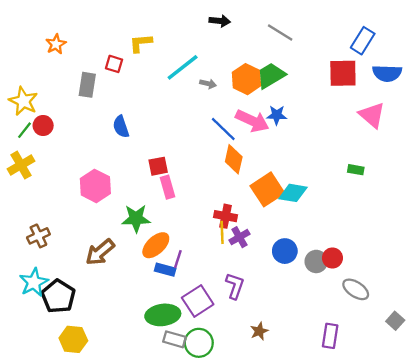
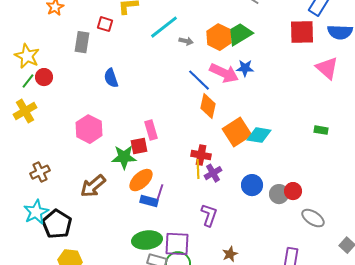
red square: (158, 166) -> (139, 146), moved
green rectangle: (356, 170) -> (321, 130), moved
purple square: (198, 301) -> (177, 244), moved, turned 36

